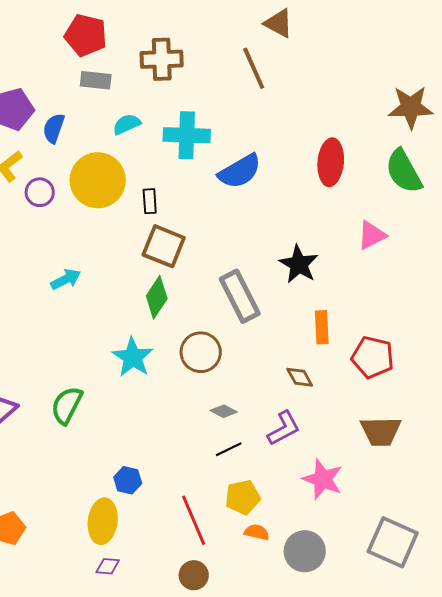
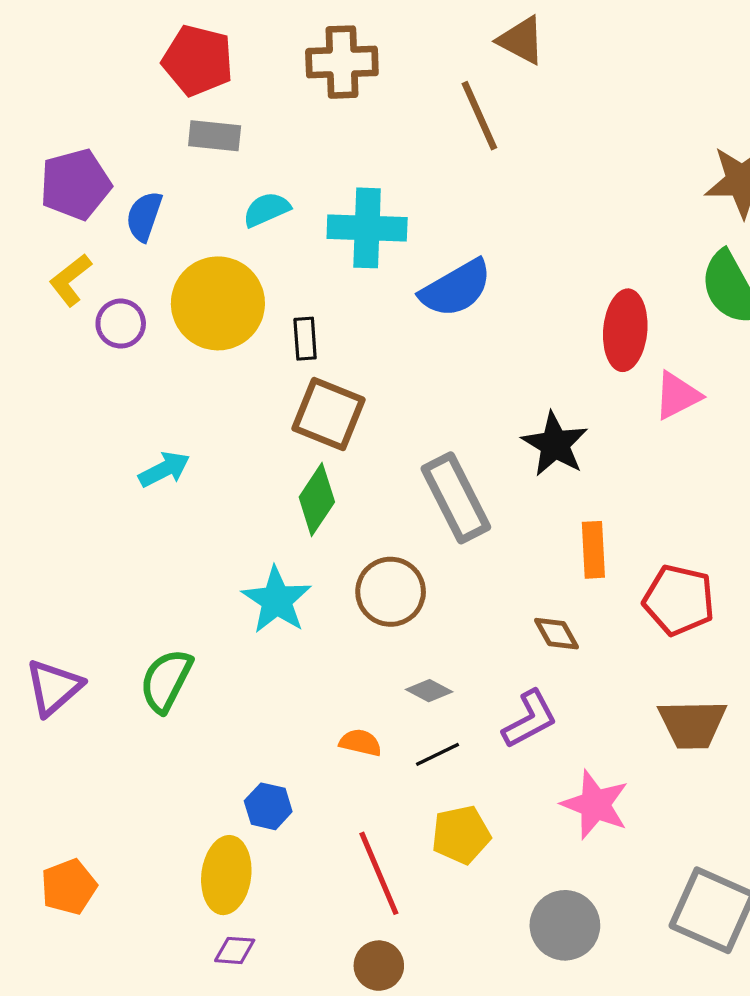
brown cross: (162, 59) -> (342, 62), moved
red ellipse: (331, 162) -> (625, 330), moved
orange semicircle: (257, 532) -> (360, 743), moved

